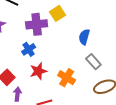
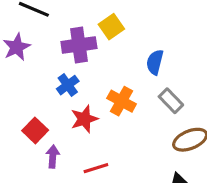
orange cross: (67, 78) -> (122, 101), moved

